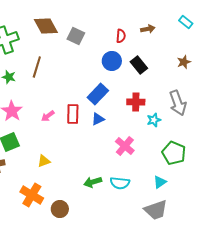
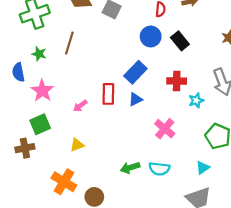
pink arrow: (48, 116) -> (80, 106), moved

